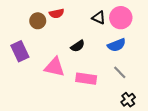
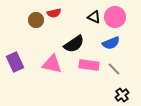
black semicircle: (78, 46) -> (74, 44), size x1.5
purple rectangle: (20, 51) -> (15, 62), moved
pink rectangle: (86, 79) -> (89, 65), moved

